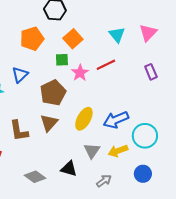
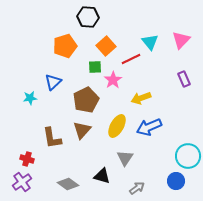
red line: (106, 65) -> (131, 59), moved
cyan circle: (145, 136) -> (188, 156), moved
yellow arrow: (118, 151) -> (141, 98), moved

